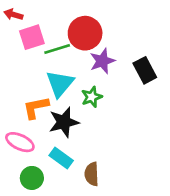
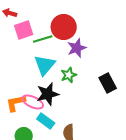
black rectangle: (145, 70) -> (108, 83), moved
orange L-shape: (36, 108) -> (16, 103), moved
pink ellipse: (20, 142) -> (33, 102), moved

